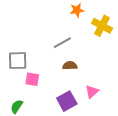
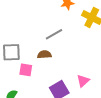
brown semicircle: (70, 66) -> (44, 55), moved

